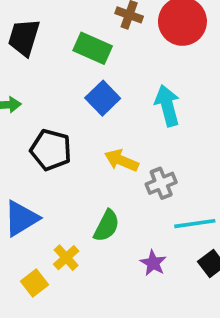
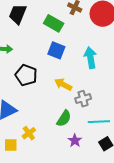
blue square: (103, 98) -> (56, 50), turned -30
green semicircle: (107, 226) -> (64, 118), moved
yellow square: (35, 283) -> (11, 145), turned 32

